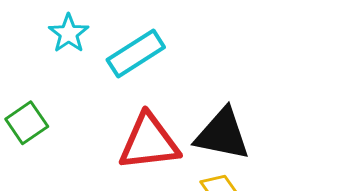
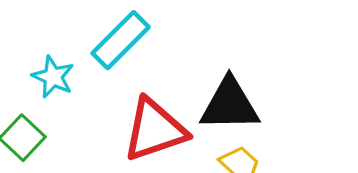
cyan star: (69, 33) -> (53, 77), moved

